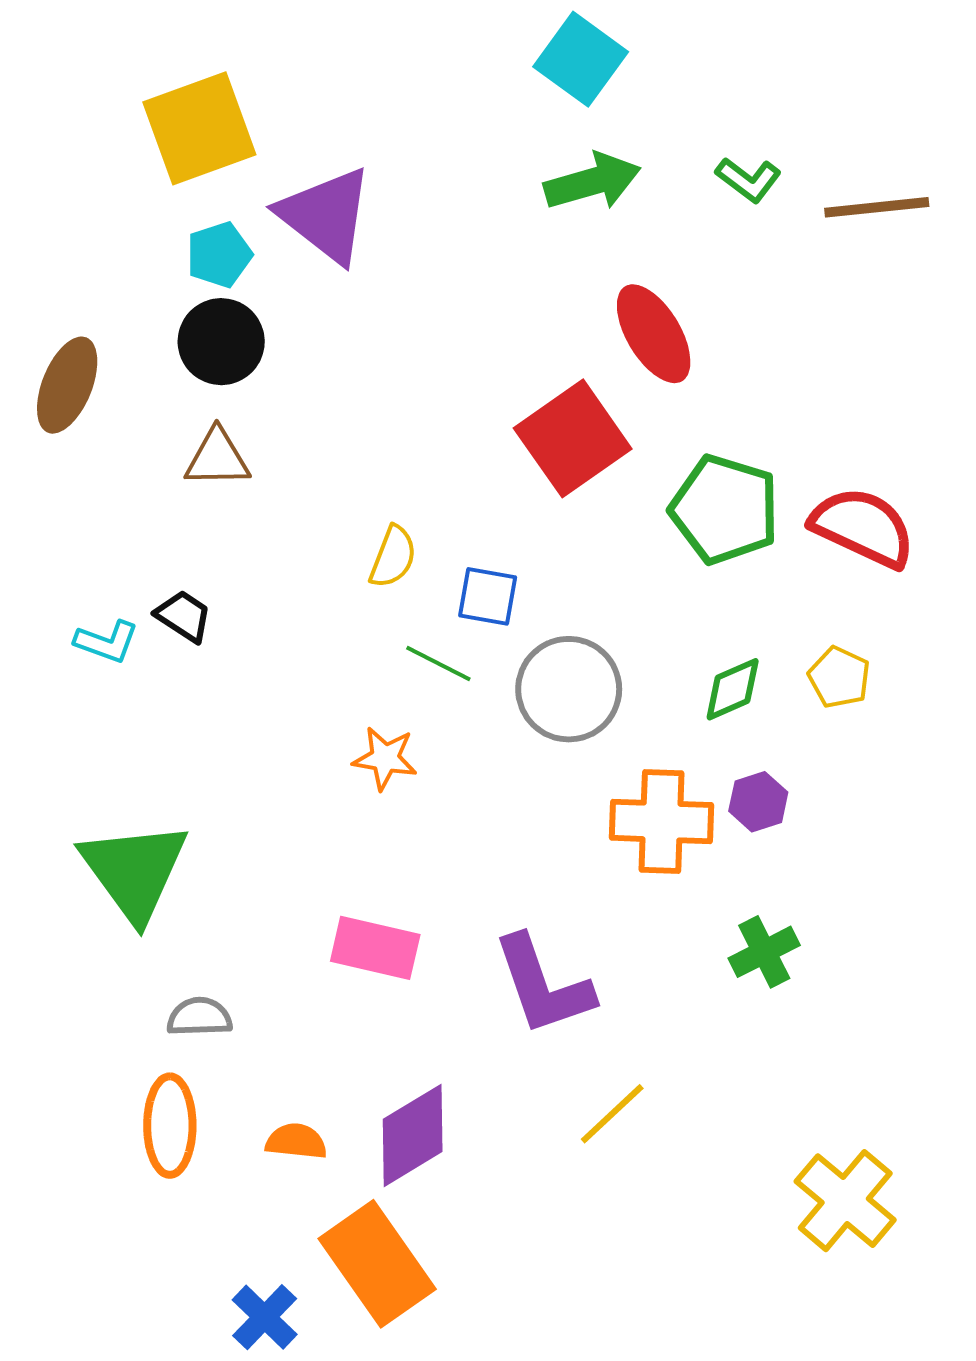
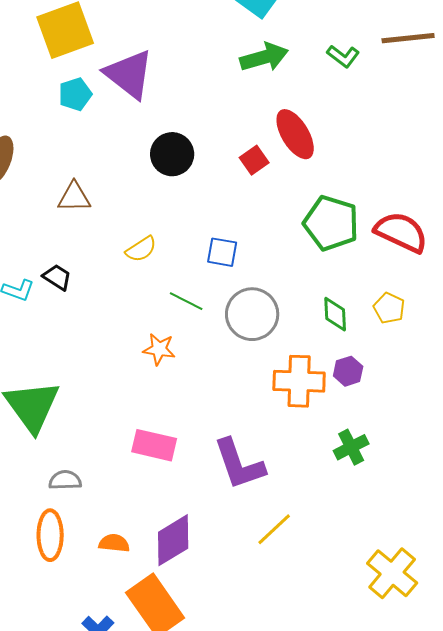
brown line: (877, 207) -> (408, 38), moved
black circle: (221, 342) -> (172, 154), moved
red square: (573, 438) -> (254, 160), moved, size x0.5
yellow semicircle: (393, 557) -> (141, 249), moved, turned 36
blue square: (488, 596) -> (222, 252), moved
green diamond: (733, 689) -> (335, 314), turned -69

